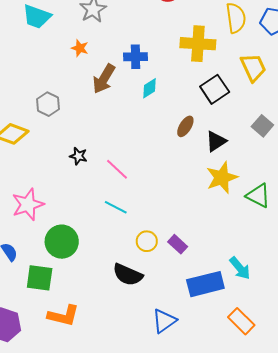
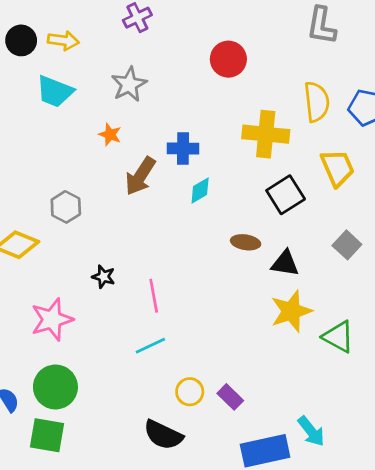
brown ellipse: (185, 126) -> (246, 242), turned 65
black triangle: (216, 141) -> (285, 263), turned 40
pink line: (117, 169) -> (154, 296), turned 35
pink star: (28, 204) -> (52, 319), moved
cyan line: (116, 207) -> (150, 346), turned -55
green circle: (62, 242) -> (55, 387), moved

